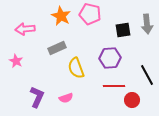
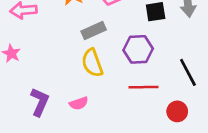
gray rectangle: (57, 48) -> (94, 31), moved
red circle: (132, 100) -> (177, 111), moved

